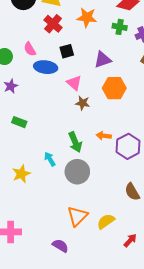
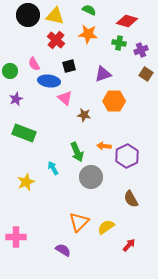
pink triangle: (74, 83) -> (65, 98), moved
green rectangle: (19, 122) -> (24, 133), size x1.6
gray circle: (77, 172) -> (91, 177), moved

